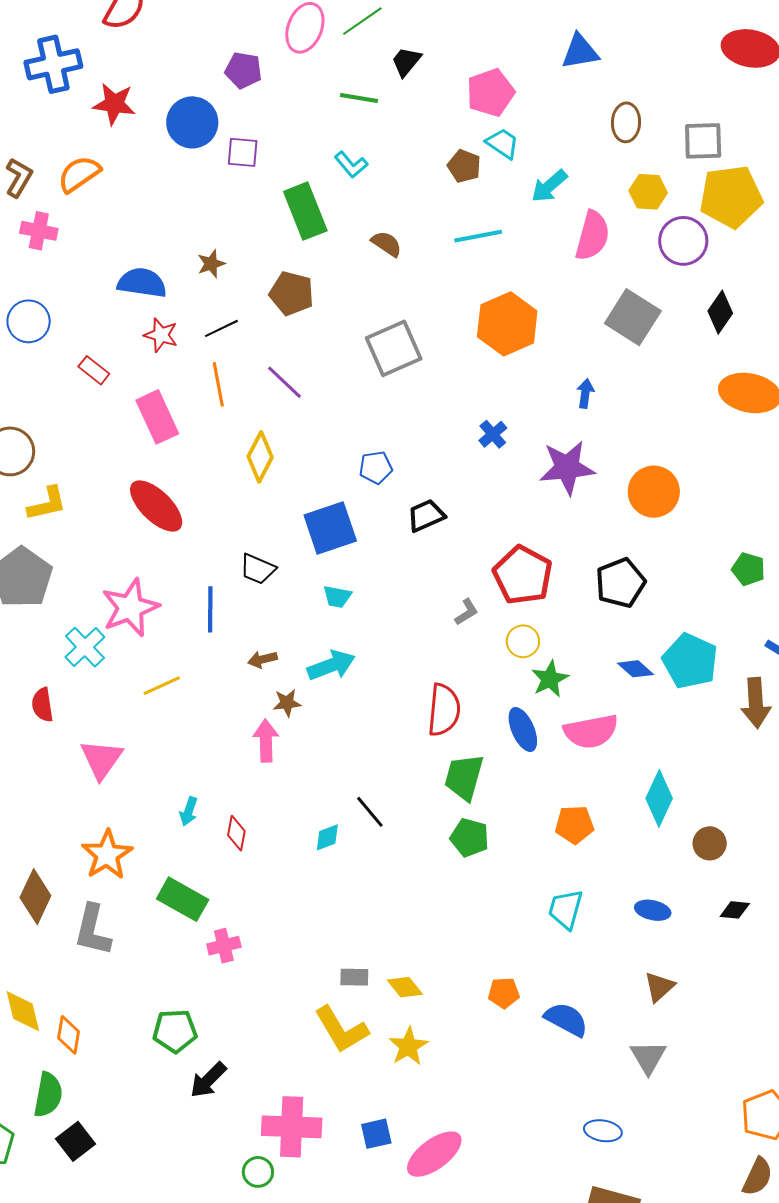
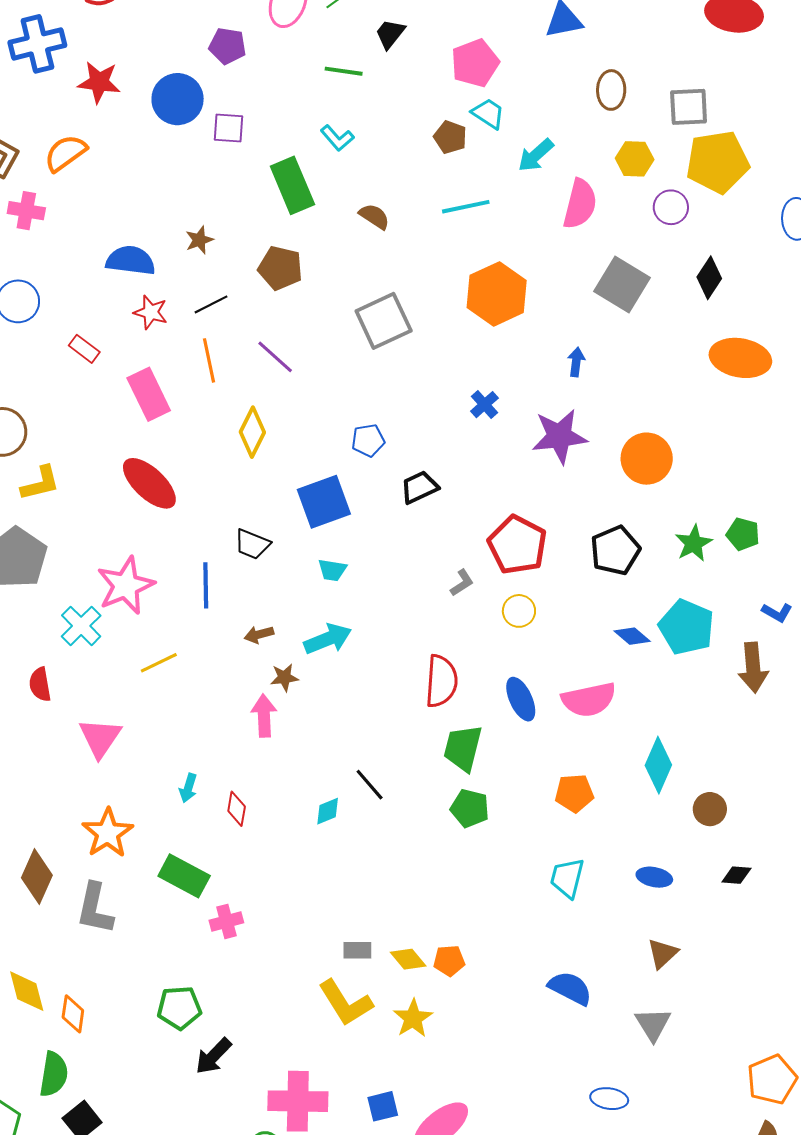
purple circle: (683, 241) -> (671, 207), size x0.7
green star: (550, 679) -> (694, 543), moved
orange pentagon: (504, 993) -> (449, 961), moved

